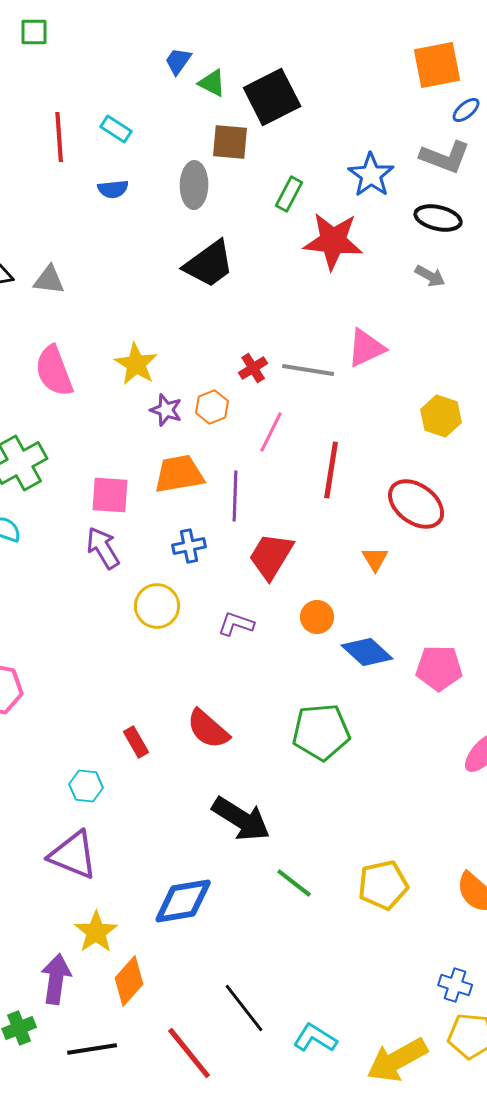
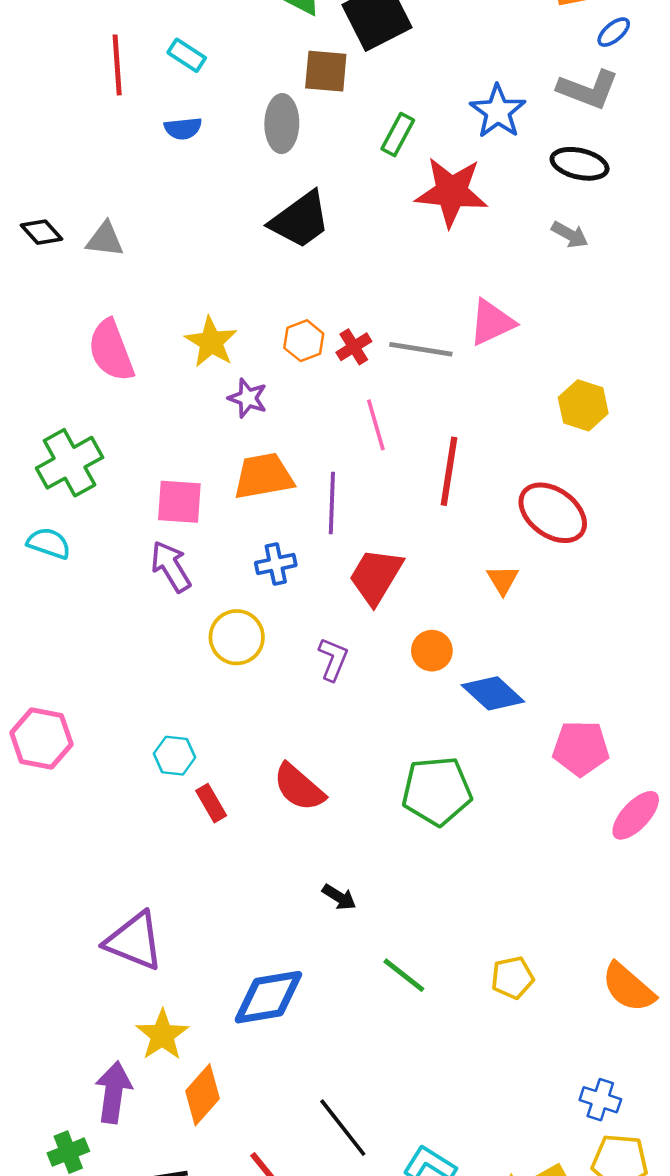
orange hexagon: (212, 407) -> (304, 341), moved
pink line: (271, 432) -> (376, 425), turned -42
purple L-shape: (236, 624) -> (333, 659), turned 93
pink pentagon: (439, 668) -> (581, 748), moved
cyan hexagon: (86, 786) -> (174, 756), moved
black arrow: (241, 819) -> (339, 897), size x0.5
yellow pentagon: (383, 885) -> (512, 978), size x0.7

